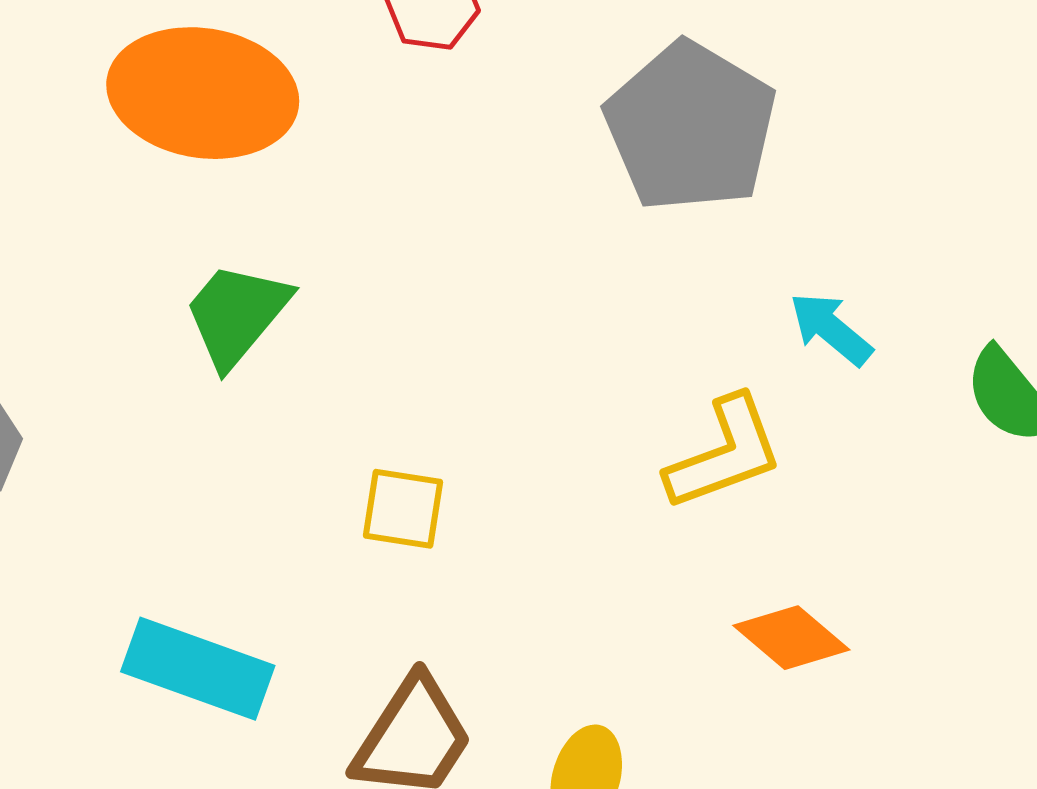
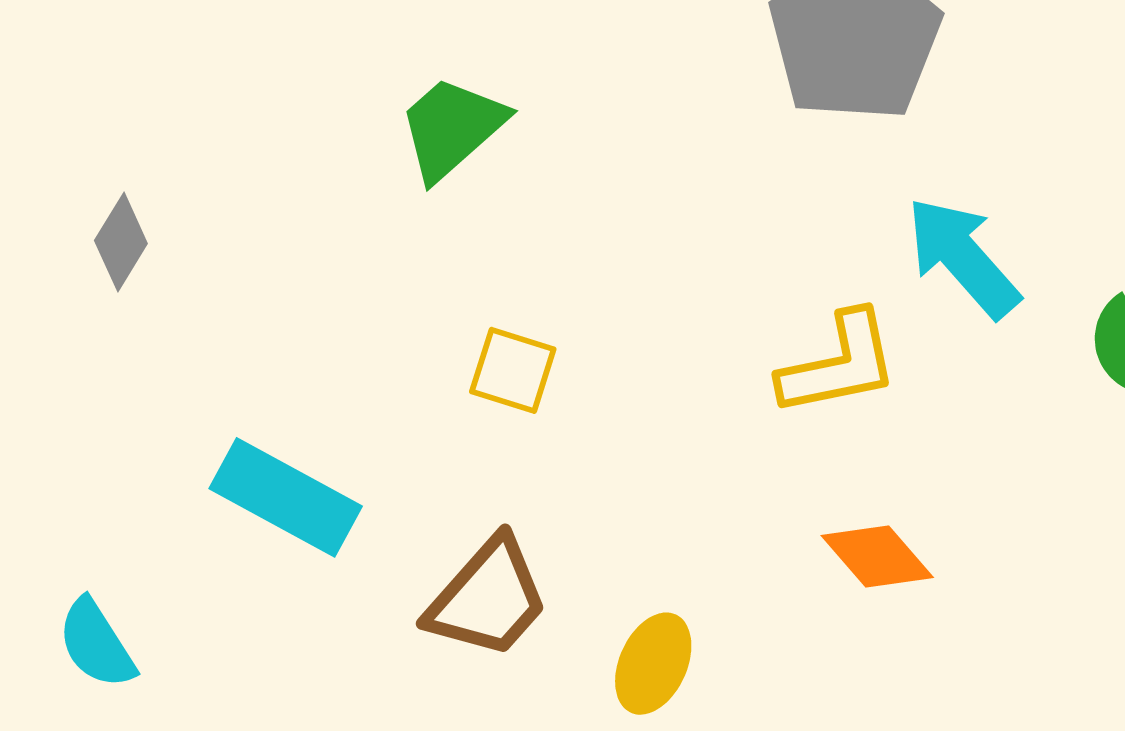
green trapezoid: (237, 314) -> (452, 128), moved
cyan arrow: (831, 329) -> (963, 257), size x1.5

